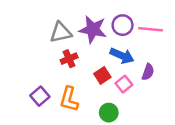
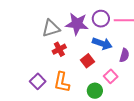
pink square: (124, 84) -> (111, 76), moved

